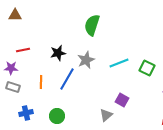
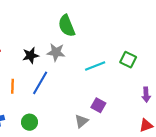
green semicircle: (92, 25) -> (67, 26), turned -40
gray star: (86, 60) -> (56, 52), moved, turned 30
green square: (147, 68) -> (128, 60), moved

